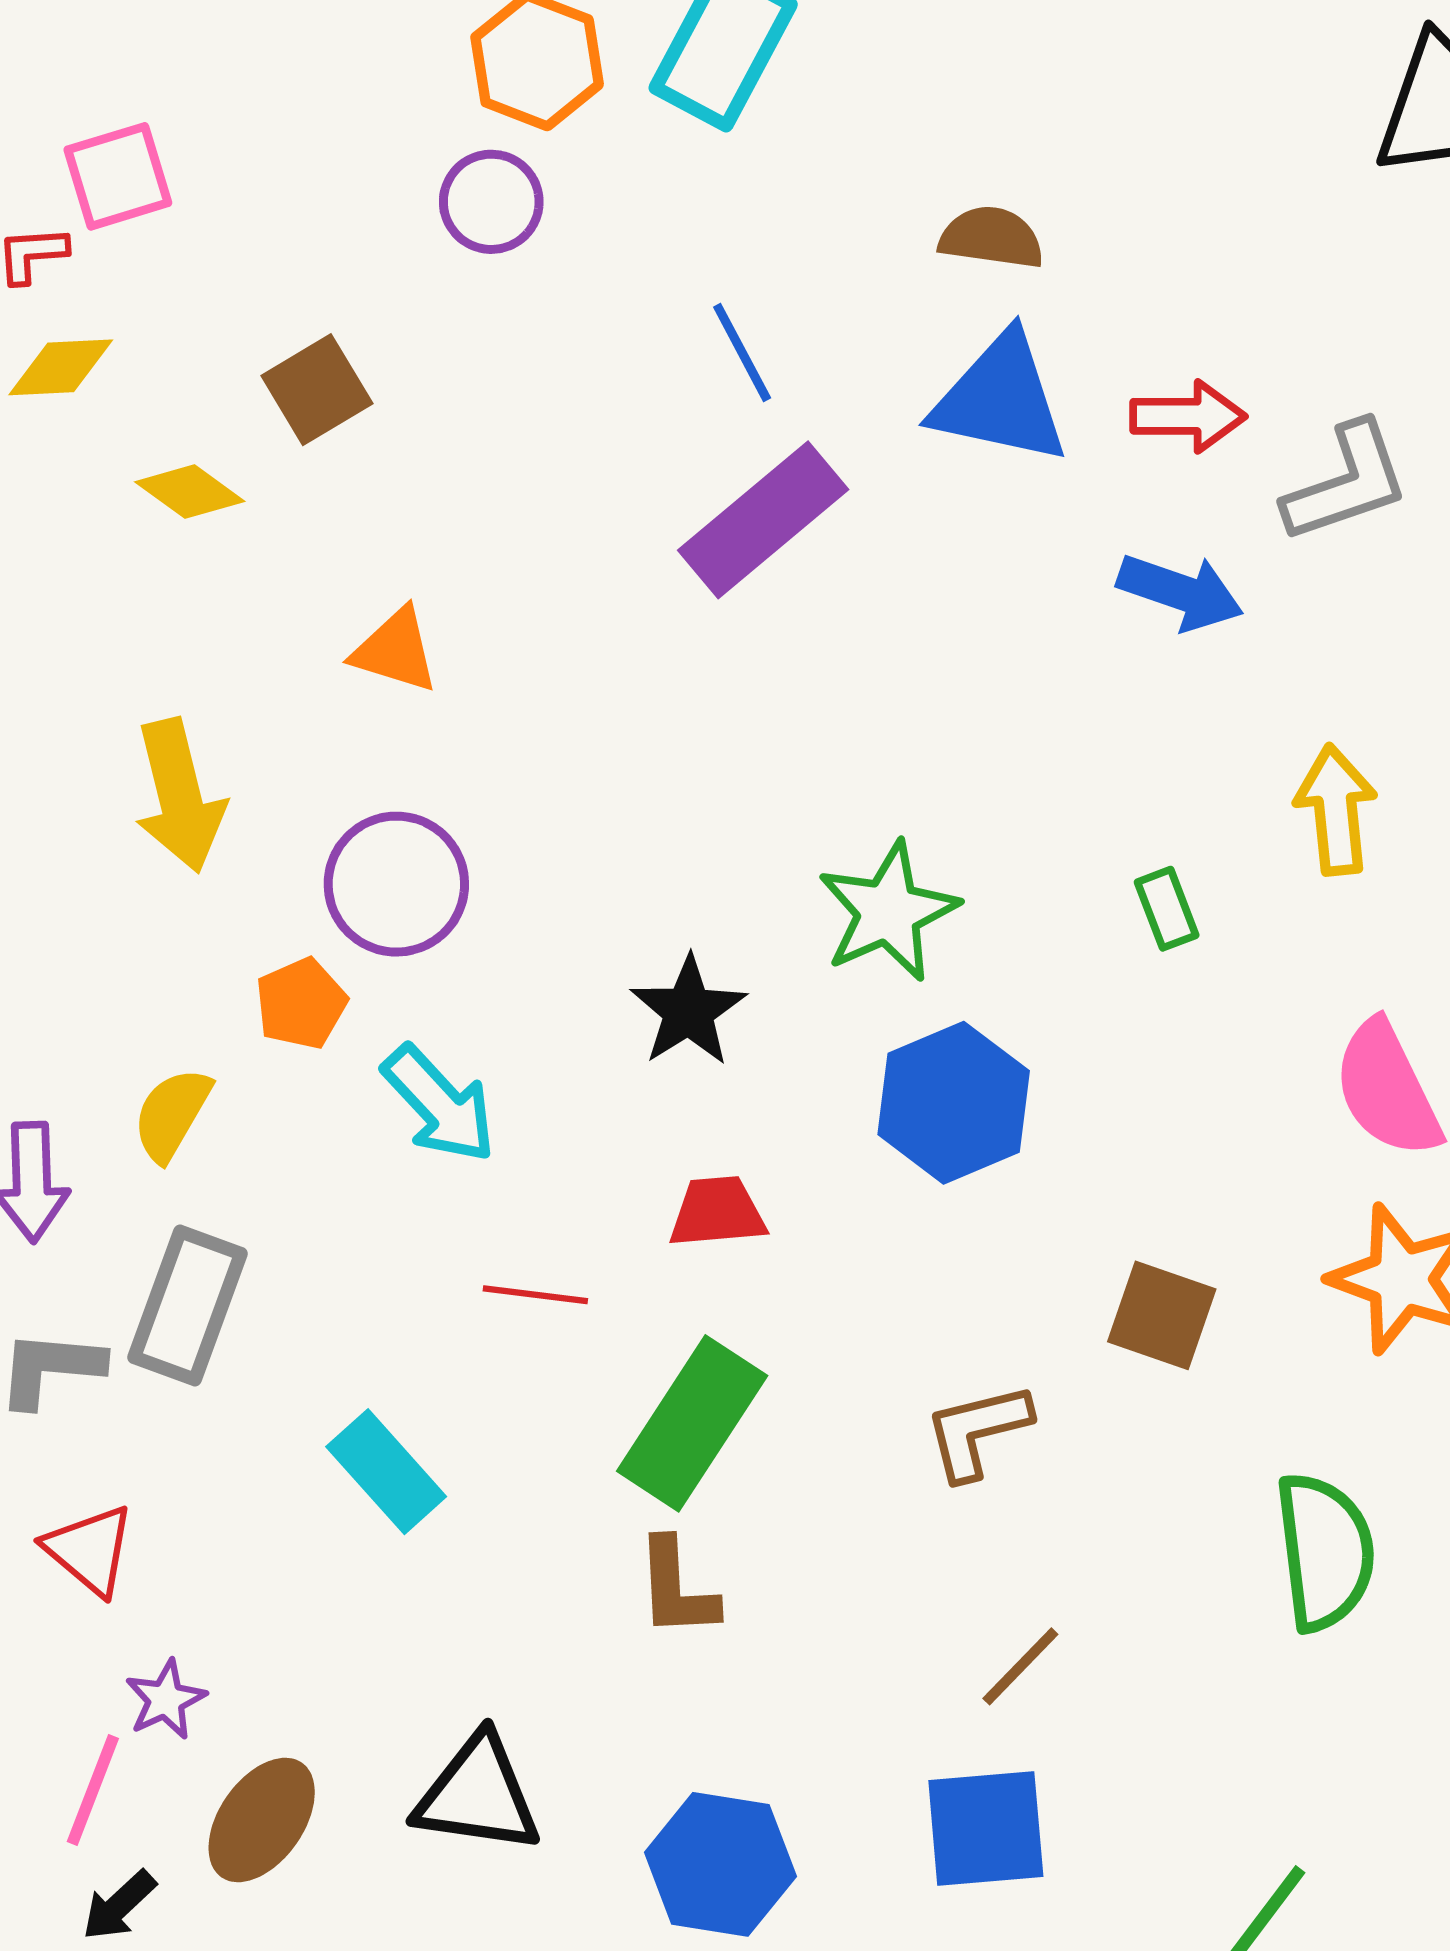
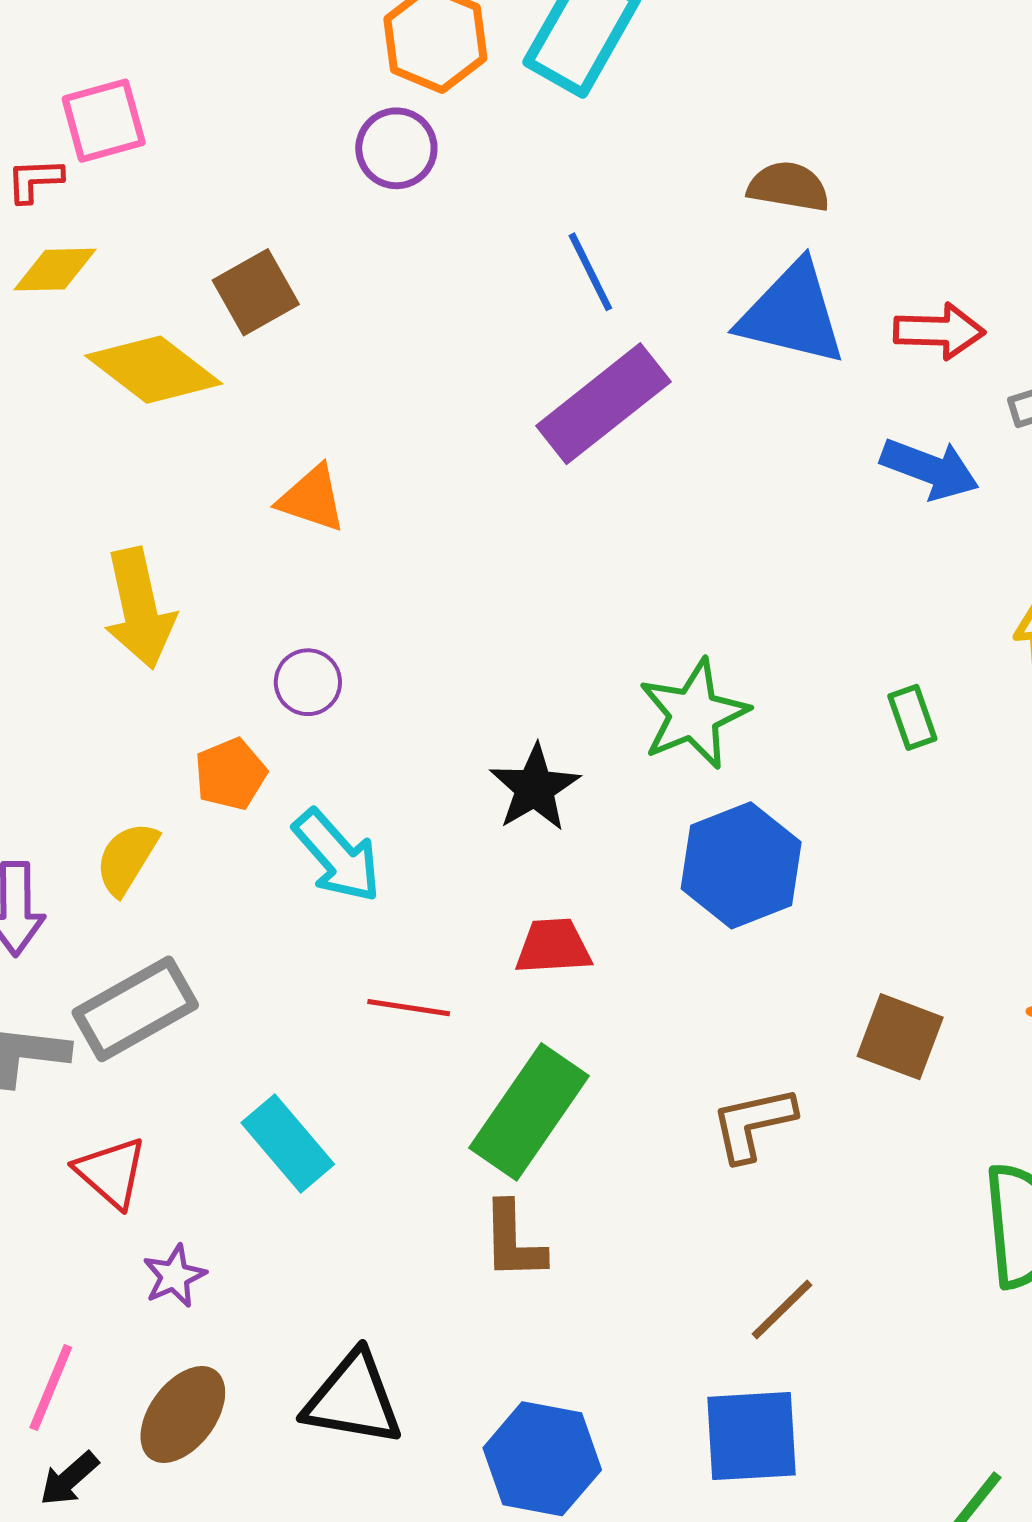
yellow diamond: (190, 492) -> (154, 370), size x1.6
purple circle: (396, 884) -> (308, 682), size x0.6
gray rectangle: (188, 1306) -> (135, 1009), turned 39
red triangle: (90, 1550) -> (111, 1172), moved
purple star: (166, 1700) -> (174, 1276), moved

